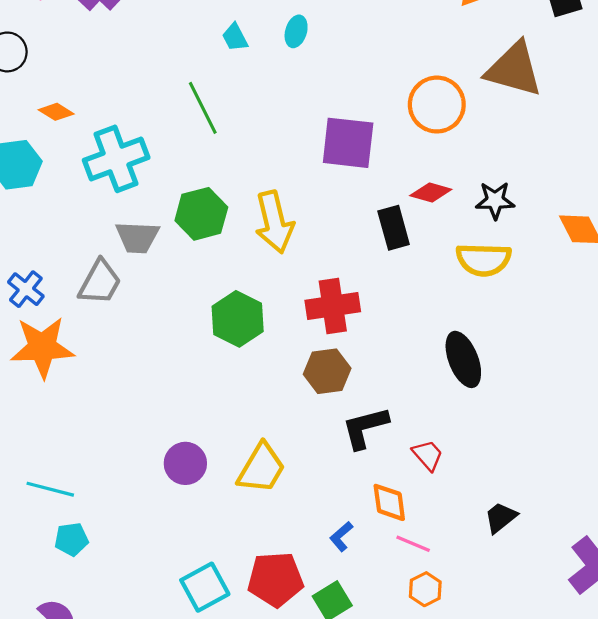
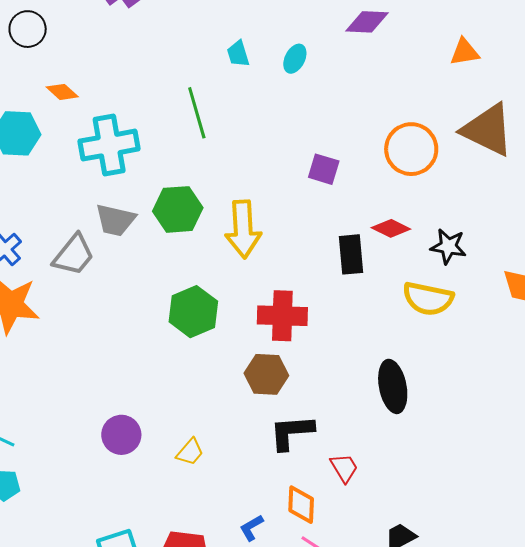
purple square: (348, 143) -> (324, 169), size x0.6
yellow trapezoid: (261, 468) -> (190, 452), size x0.6

